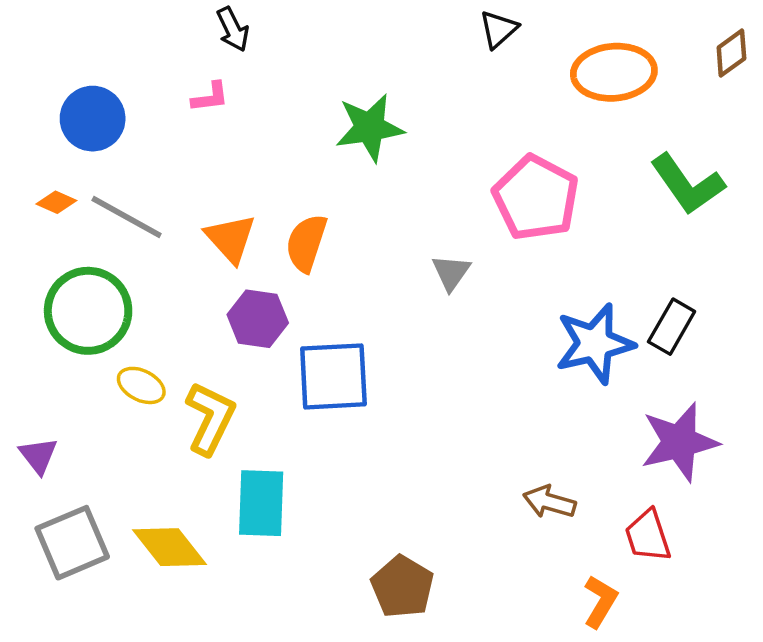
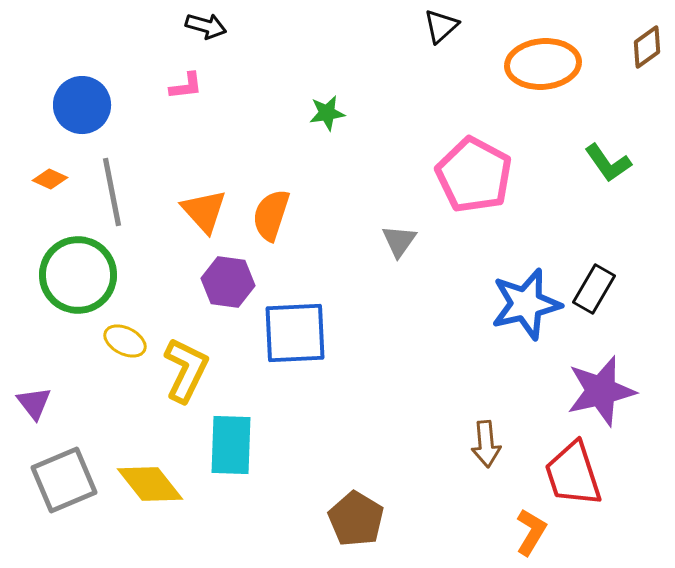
black arrow: (233, 29) -> (206, 26), turned -48
green star: (370, 128) -> (327, 113), size x0.6
green L-shape: (687, 184) -> (608, 163), size x0.7
gray line: (127, 217) -> (112, 192), turned 50
brown arrow: (549, 502) -> (486, 444), turned -111
red trapezoid: (648, 536) -> (573, 474), size x1.4

